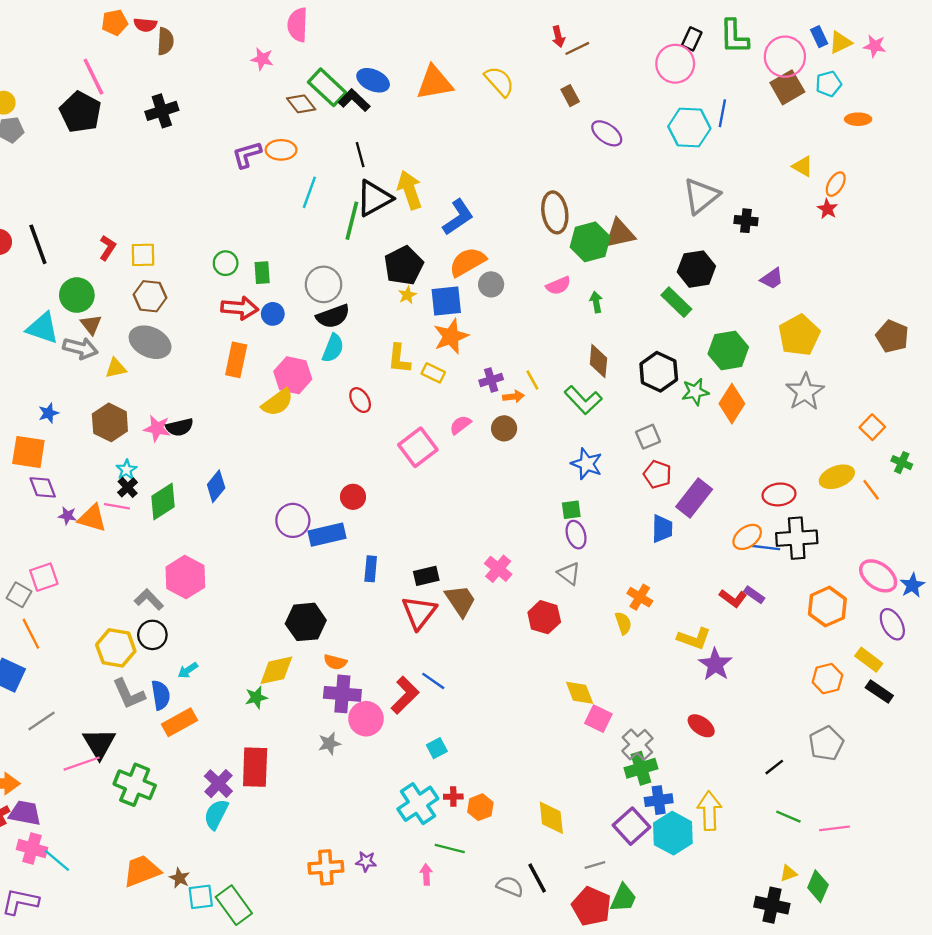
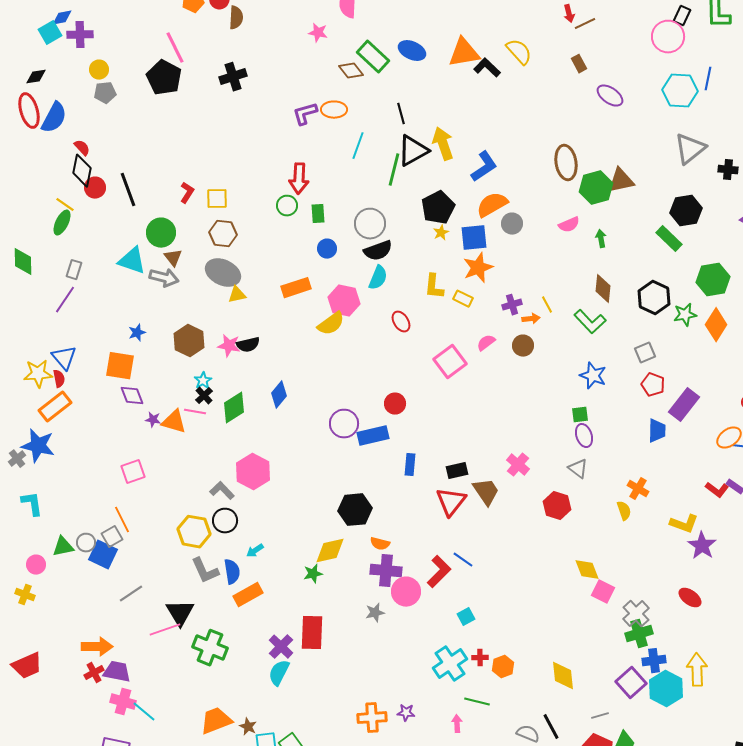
black L-shape: (354, 100) -> (487, 68), moved
red arrow: (240, 308) -> (299, 179), moved, turned 88
orange rectangle: (236, 360) -> (296, 288), turned 60
yellow triangle: (116, 368) -> (237, 295), moved
gray square: (19, 595) -> (112, 537), moved, turned 30

